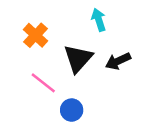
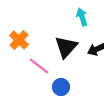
orange cross: (36, 35) -> (19, 40), moved

